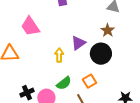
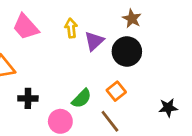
yellow arrow: (59, 55) -> (71, 28), moved
black cross: (27, 93) -> (28, 98), moved, turned 32

